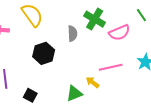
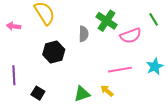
yellow arrow: (93, 82) -> (107, 91), moved

